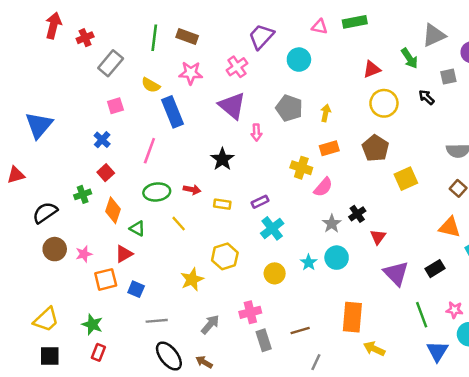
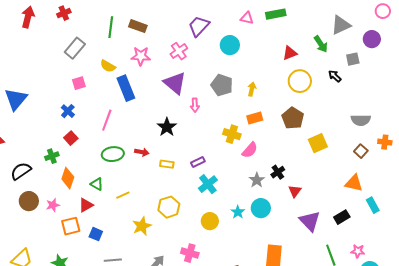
red cross: (85, 38) -> (64, 13), moved
orange diamond: (113, 210) -> (68, 178), moved
yellow line: (179, 224) -> (123, 195), moved, turned -72
pink cross: (250, 312) -> (190, 253), turned 30

